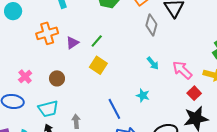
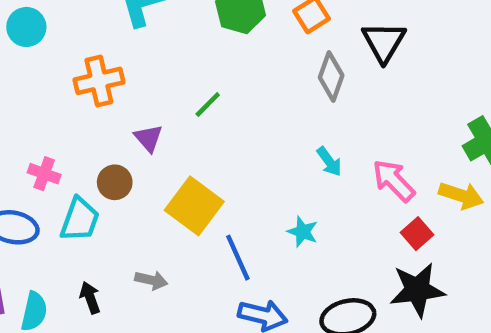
purple triangle: (72, 43) -> (149, 138), moved, turned -40
yellow square: (98, 65) -> (194, 206), moved, size x1.4
pink cross: (25, 77) -> (44, 174), turned -32
cyan trapezoid: (48, 109) -> (80, 220), moved, turned -60
gray arrow: (76, 121) -> (151, 280), turned 104

